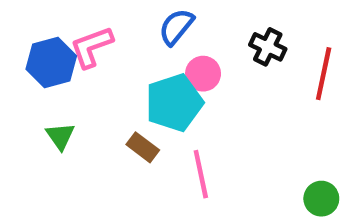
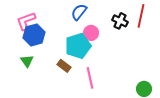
pink L-shape: (91, 47) -> (26, 21), moved
blue hexagon: (51, 62) -> (34, 35), moved
red line: (324, 74) -> (141, 16), moved

